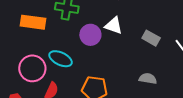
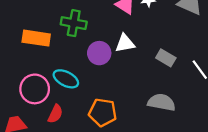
white triangle: (114, 26) -> (125, 43), turned -30
gray semicircle: (148, 79) -> (162, 102), size x1.4

